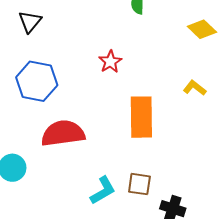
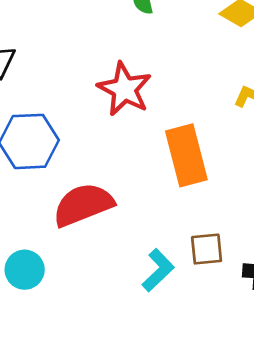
red star: (110, 62) -> (124, 89), size x1.6

